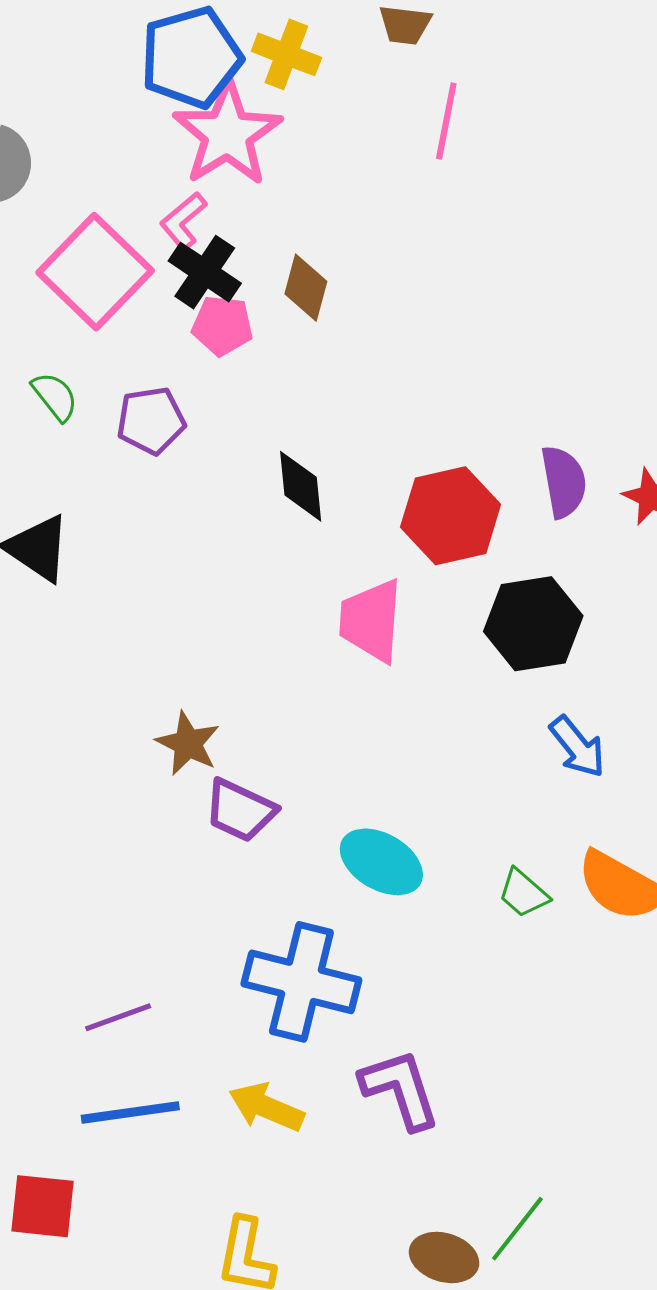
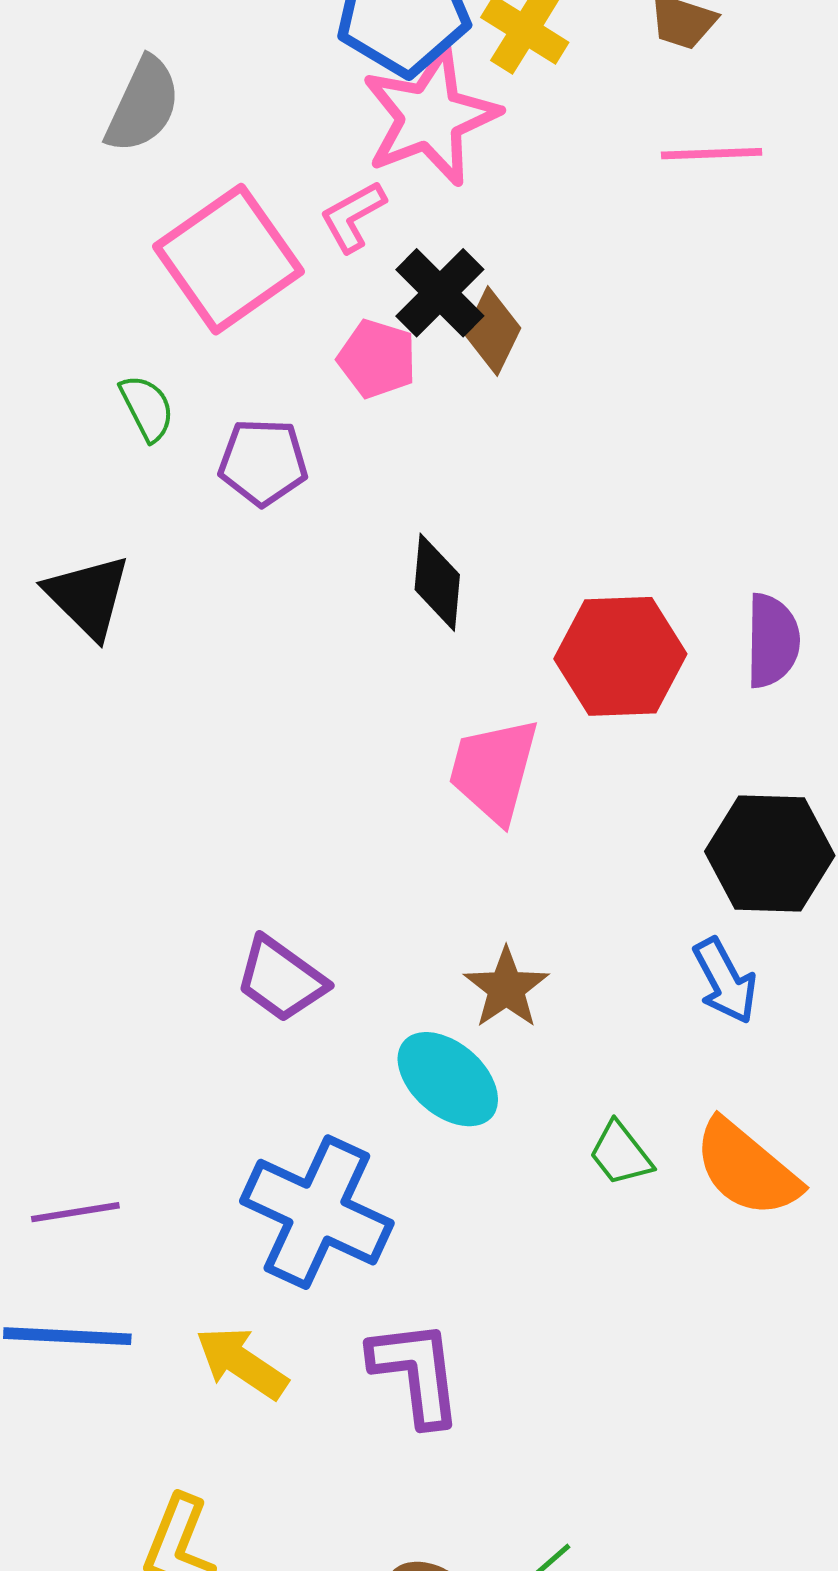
pink line: (446, 121) -> (712, 154), turned 66
black cross: (205, 272) -> (440, 293), moved
black hexagon: (533, 624) -> (770, 854), moved
brown star: (188, 743) -> (506, 988), moved

